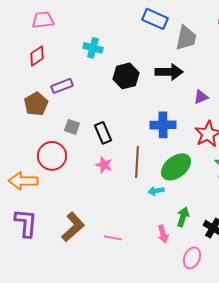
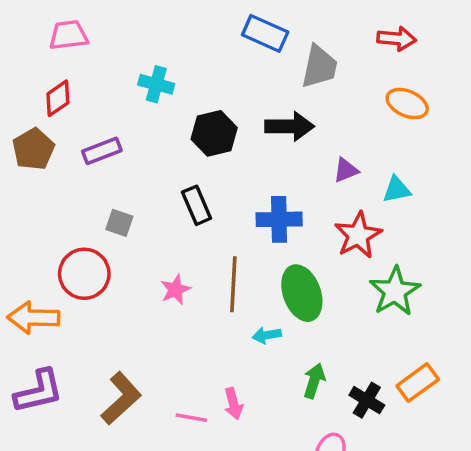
brown pentagon: (36, 104) -> (33, 149), moved
black rectangle: (103, 133) -> (197, 205), moved
pink star: (104, 165) -> (176, 290), turned 30
green ellipse: (176, 167) -> (302, 293), turned -72
purple L-shape: (26, 223) -> (39, 391), turned 72
pink arrow: (163, 234) -> (233, 404), moved

